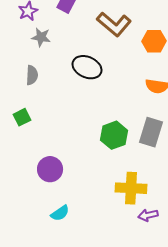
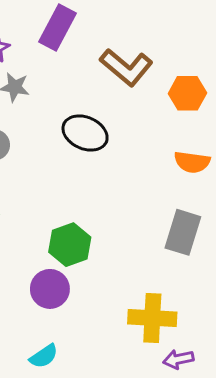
green hexagon: (114, 135) -> (70, 245), moved
purple circle: (50, 169) -> (50, 289), moved

